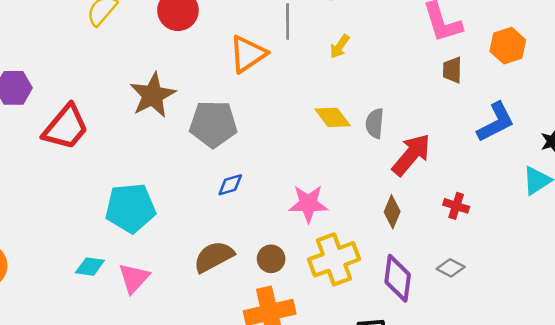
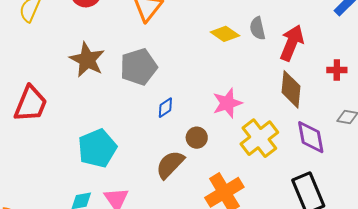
brown diamond: (392, 212) -> (291, 89), size x1.5
brown circle: (271, 259) -> (197, 138), moved

